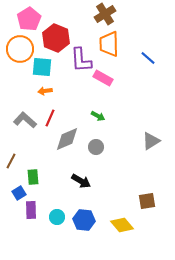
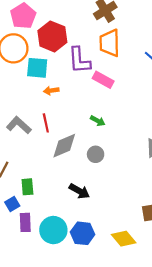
orange arrow: (45, 91) -> (51, 91), moved
red line: (50, 118) -> (46, 123), turned -36
cyan circle: (57, 217) -> (53, 230), size x1.6

